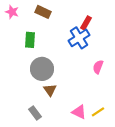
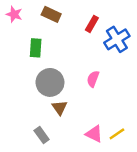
red rectangle: (86, 23) -> (92, 24), moved
blue cross: (79, 38) -> (117, 39), moved
pink semicircle: (98, 67) -> (93, 79), moved

